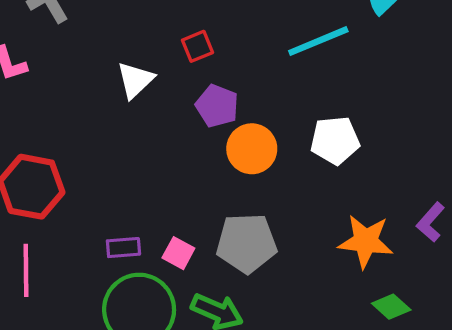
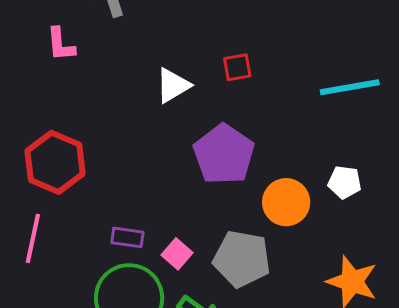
purple pentagon: (217, 106) -> (224, 154), moved, size x1.5
white pentagon: (335, 140) -> (345, 182), size x0.7
orange circle: (252, 149) -> (286, 202), moved

